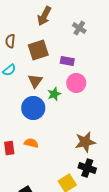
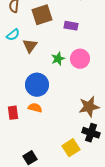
brown triangle: (35, 81) -> (30, 46), moved
pink circle: (76, 83) -> (80, 59), moved
blue circle: (33, 108) -> (37, 85), moved

